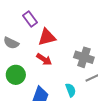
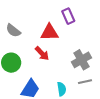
purple rectangle: (30, 19) -> (68, 16), moved
gray cross: (84, 57) -> (81, 60), turned 30

